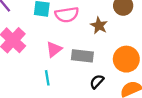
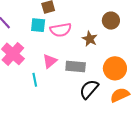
cyan line: (47, 78) -> (35, 80), moved
black semicircle: (97, 82) -> (89, 89), size x1.5

